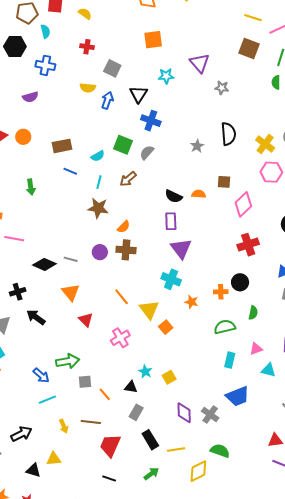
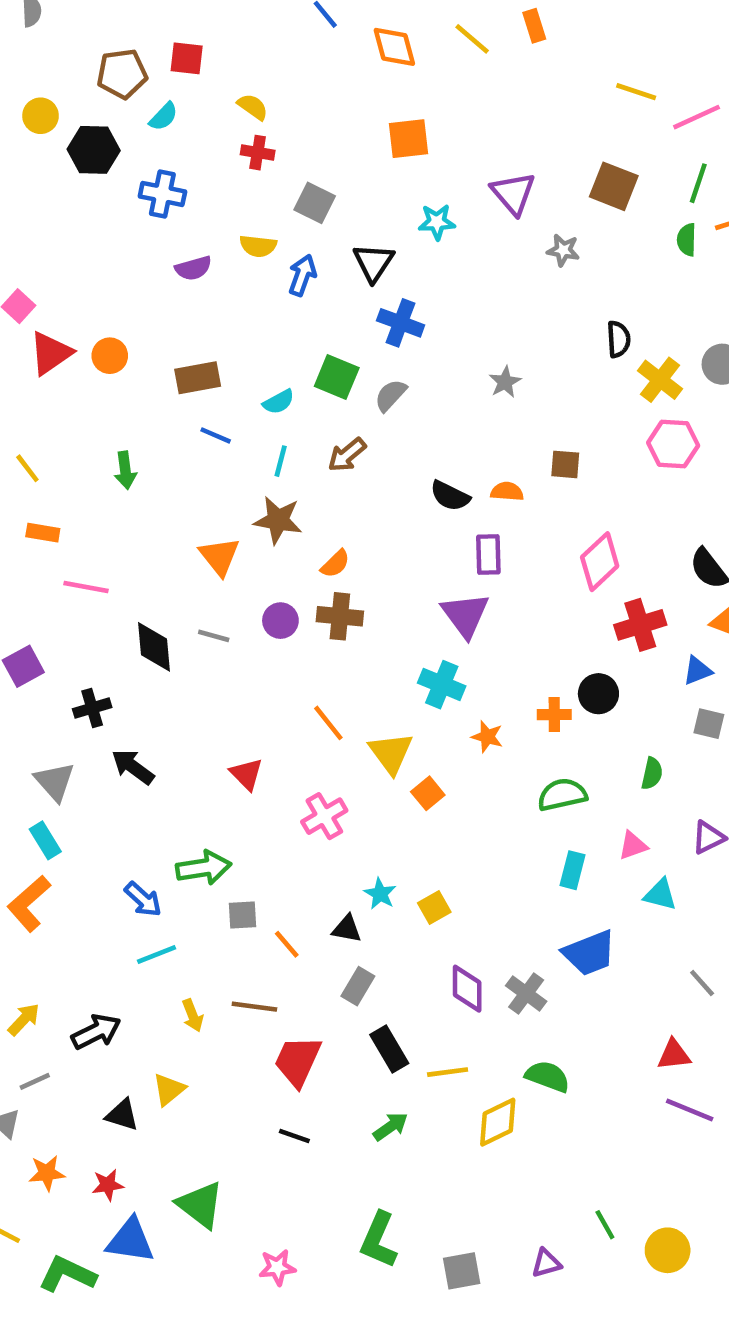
yellow semicircle: (85, 14) -> (253, 107), moved
cyan semicircle: (45, 31) -> (163, 117), turned 56
brown square: (249, 48) -> (614, 186), moved
purple semicircle: (30, 97) -> (193, 268), moved
black semicircle: (228, 134) -> (618, 339), moved, size x0.7
pink diamond: (243, 204) -> (600, 562), moved
purple rectangle: (171, 221) -> (488, 554), moved
red cross: (248, 245) -> (640, 625), moved
black diamond: (44, 264) -> (154, 647), turned 60
orange triangle: (71, 292) -> (219, 556), moved
green semicircle: (253, 313) -> (652, 773), moved
yellow triangle: (54, 459) -> (169, 1090), turned -35

